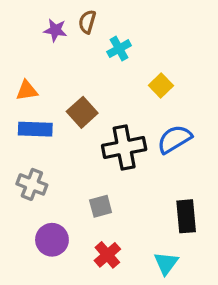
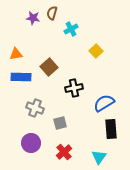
blue semicircle: (174, 139) -> (104, 103), moved
black cross: (124, 148) -> (74, 88), size x0.7
gray cross: (32, 184) -> (35, 108), moved

